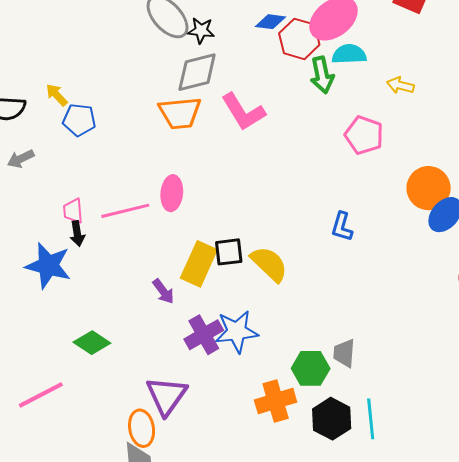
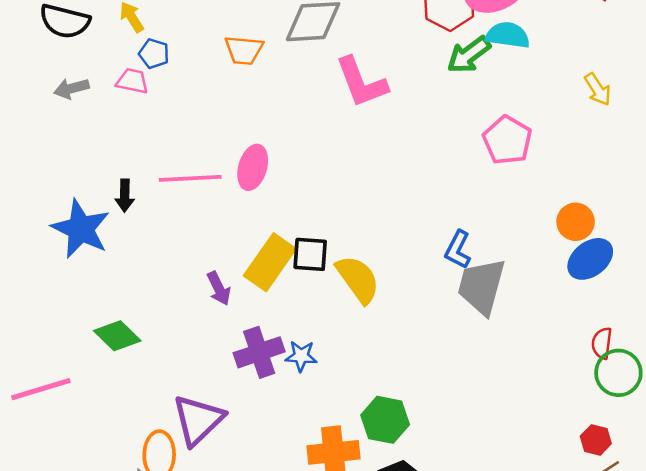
green arrow: (322, 75) -> (469, 55), turned 54
yellow arrow: (400, 85) -> (598, 89), moved, turned -148
orange trapezoid: (180, 113) -> (244, 50), moved, size x0.7
blue pentagon: (79, 120) -> (154, 54), size x0.7
orange circle: (429, 188) -> (576, 222), size x0.7
pink trapezoid: (73, 211) -> (132, 81), moved, turned 96
blue star: (237, 331) -> (301, 356), size x0.6
gray trapezoid: (344, 353) -> (481, 286), moved, size x1.6

